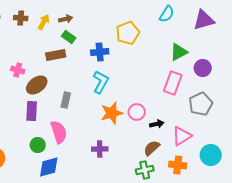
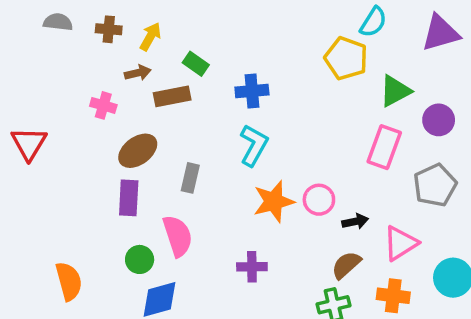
brown arrow: (66, 19) -> (138, 73), moved
yellow pentagon: (128, 33) -> (346, 58), moved, turned -30
pink cross: (18, 70) -> (103, 105), moved

